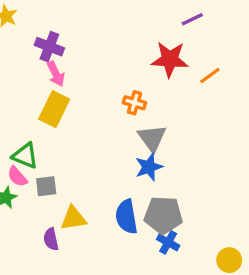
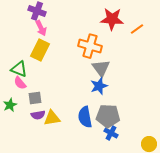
orange cross: (134, 103) -> (90, 46), size x1.6
green triangle: (25, 156) -> (19, 69), moved
pink semicircle: (17, 177) -> (20, 83), moved
purple semicircle: (51, 239) -> (38, 115), moved, turned -88

